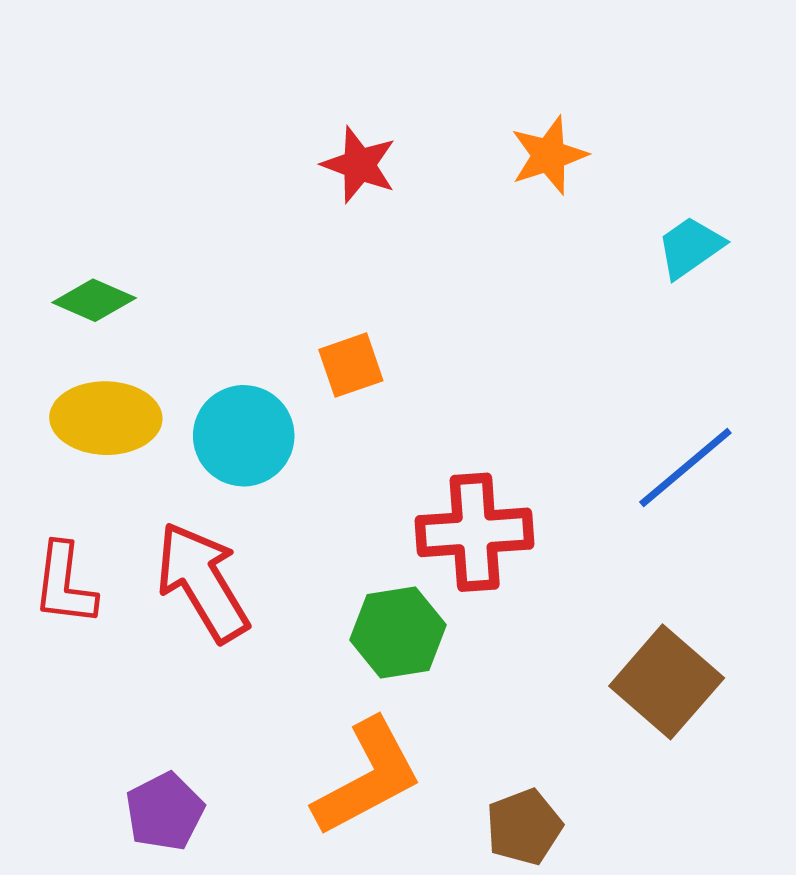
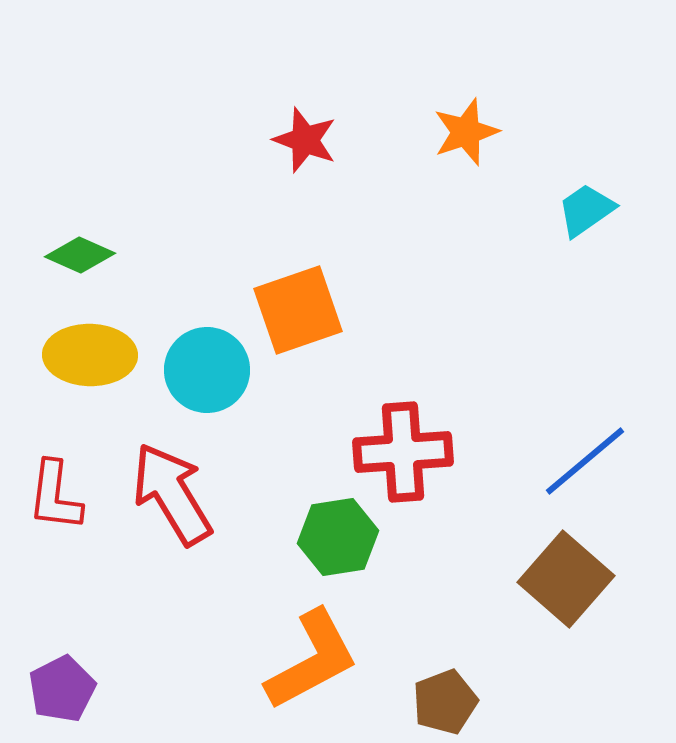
orange square: (351, 365) -> (298, 310), size x1.6
blue line: (685, 468) -> (585, 461), moved
purple pentagon: (165, 812) -> (62, 689), moved

